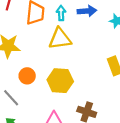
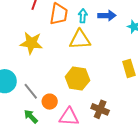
orange circle: (27, 76) -> (50, 102), moved

